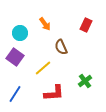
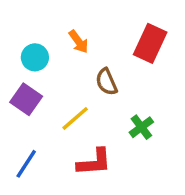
red rectangle: (86, 25) -> (150, 43), size x1.5
green cross: (85, 81) -> (141, 127), moved

